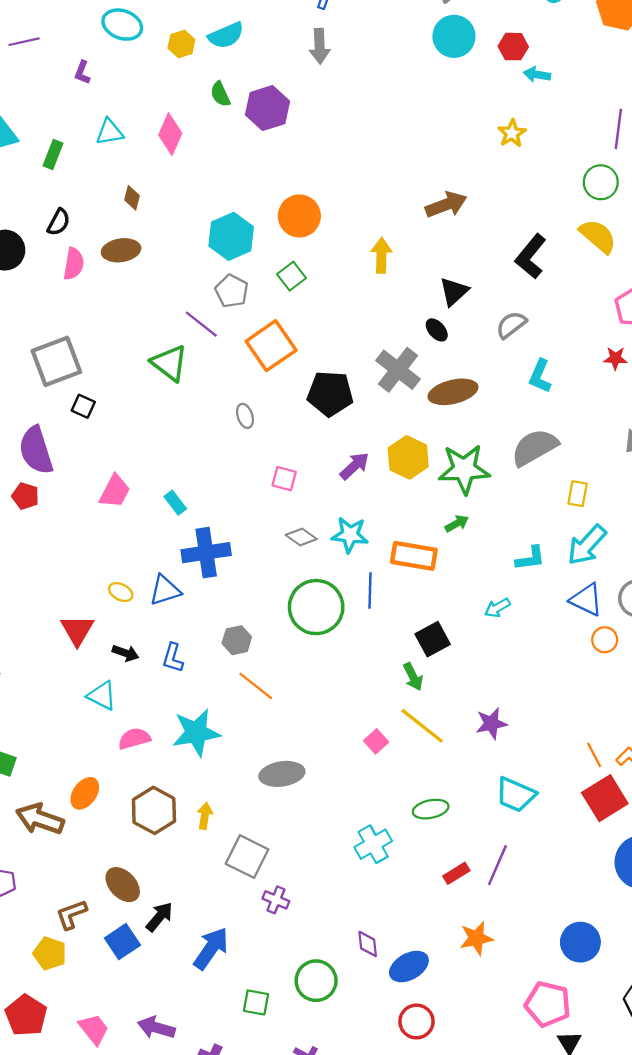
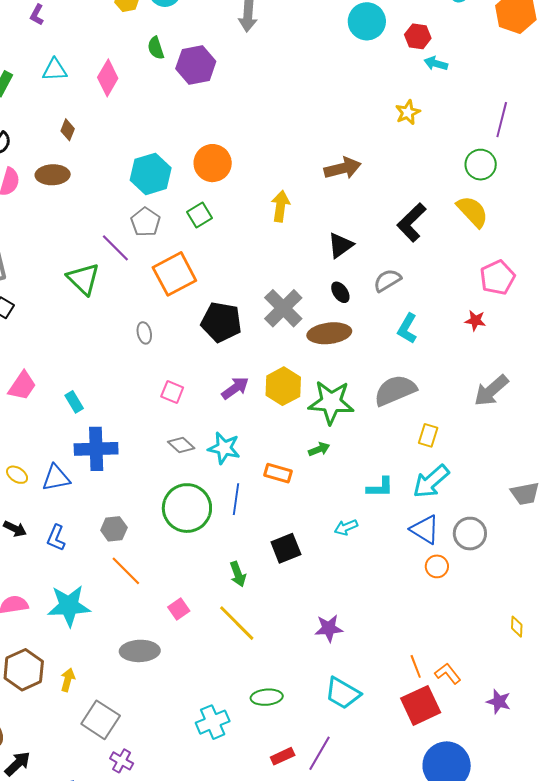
black ellipse: (437, 330) -> (340, 292), moved
orange rectangle: (414, 556) -> (278, 473), size x0.7
green arrow: (413, 677) -> (238, 574), moved
yellow line: (422, 726) -> (237, 623), moved
pink square: (376, 741) -> (179, 609), moved

